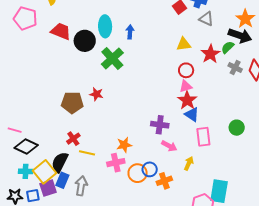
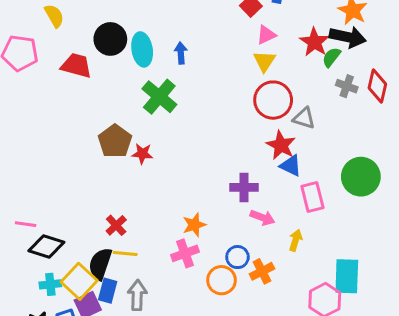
gray triangle: (206, 19) -> (304, 118), moved
black circle: (85, 41) -> (110, 39), moved
yellow triangle: (184, 44) -> (264, 61), turned -42
red star: (210, 54) -> (315, 42), moved
red circle: (186, 70) -> (273, 100), size x1.6
pink triangle: (186, 86) -> (266, 35), moved
brown pentagon: (72, 103) -> (115, 141), moved, turned -30
green circle: (237, 128) -> (361, 177), size x1.6
yellow line: (87, 153) -> (125, 254), moved
orange circle: (138, 173) -> (222, 280), moved

